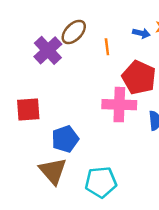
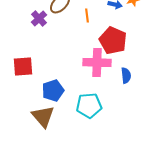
purple cross: (48, 50) -> (39, 18), size x0.7
cyan pentagon: (101, 182) -> (89, 106), moved

